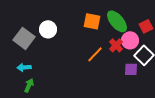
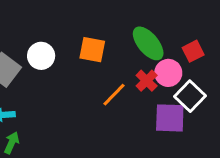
orange square: (92, 21) -> (92, 50), moved
purple square: (131, 69) -> (170, 118), size x1.5

